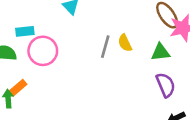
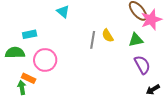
pink circle: (43, 51) -> (45, 60), moved
orange rectangle: (18, 88) -> (29, 78), turned 72

